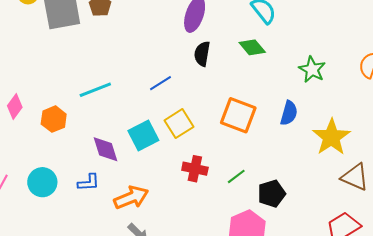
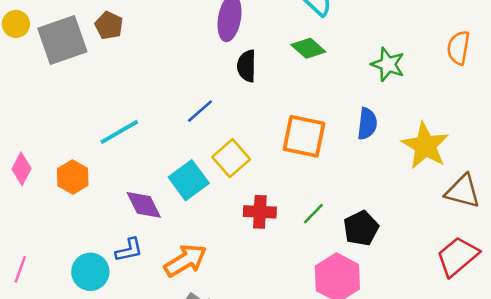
cyan circle: (42, 182) -> (90, 272), moved

